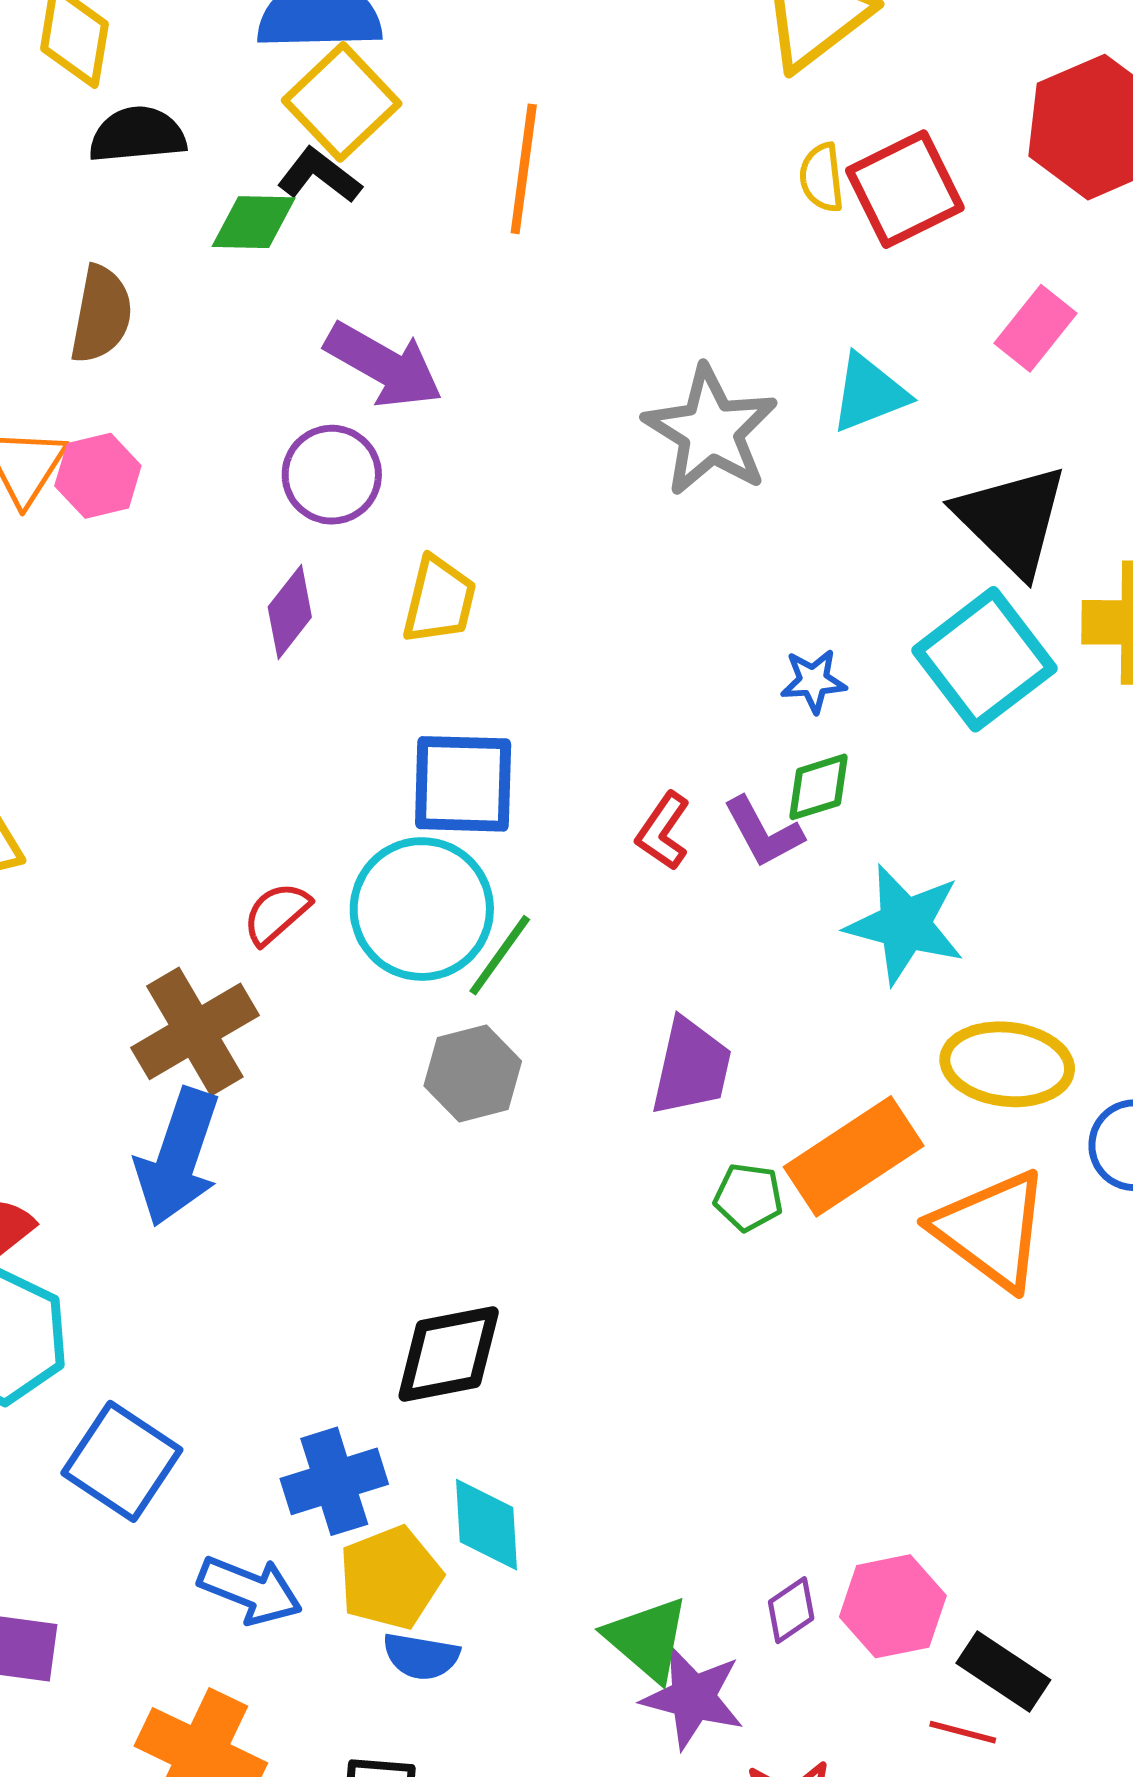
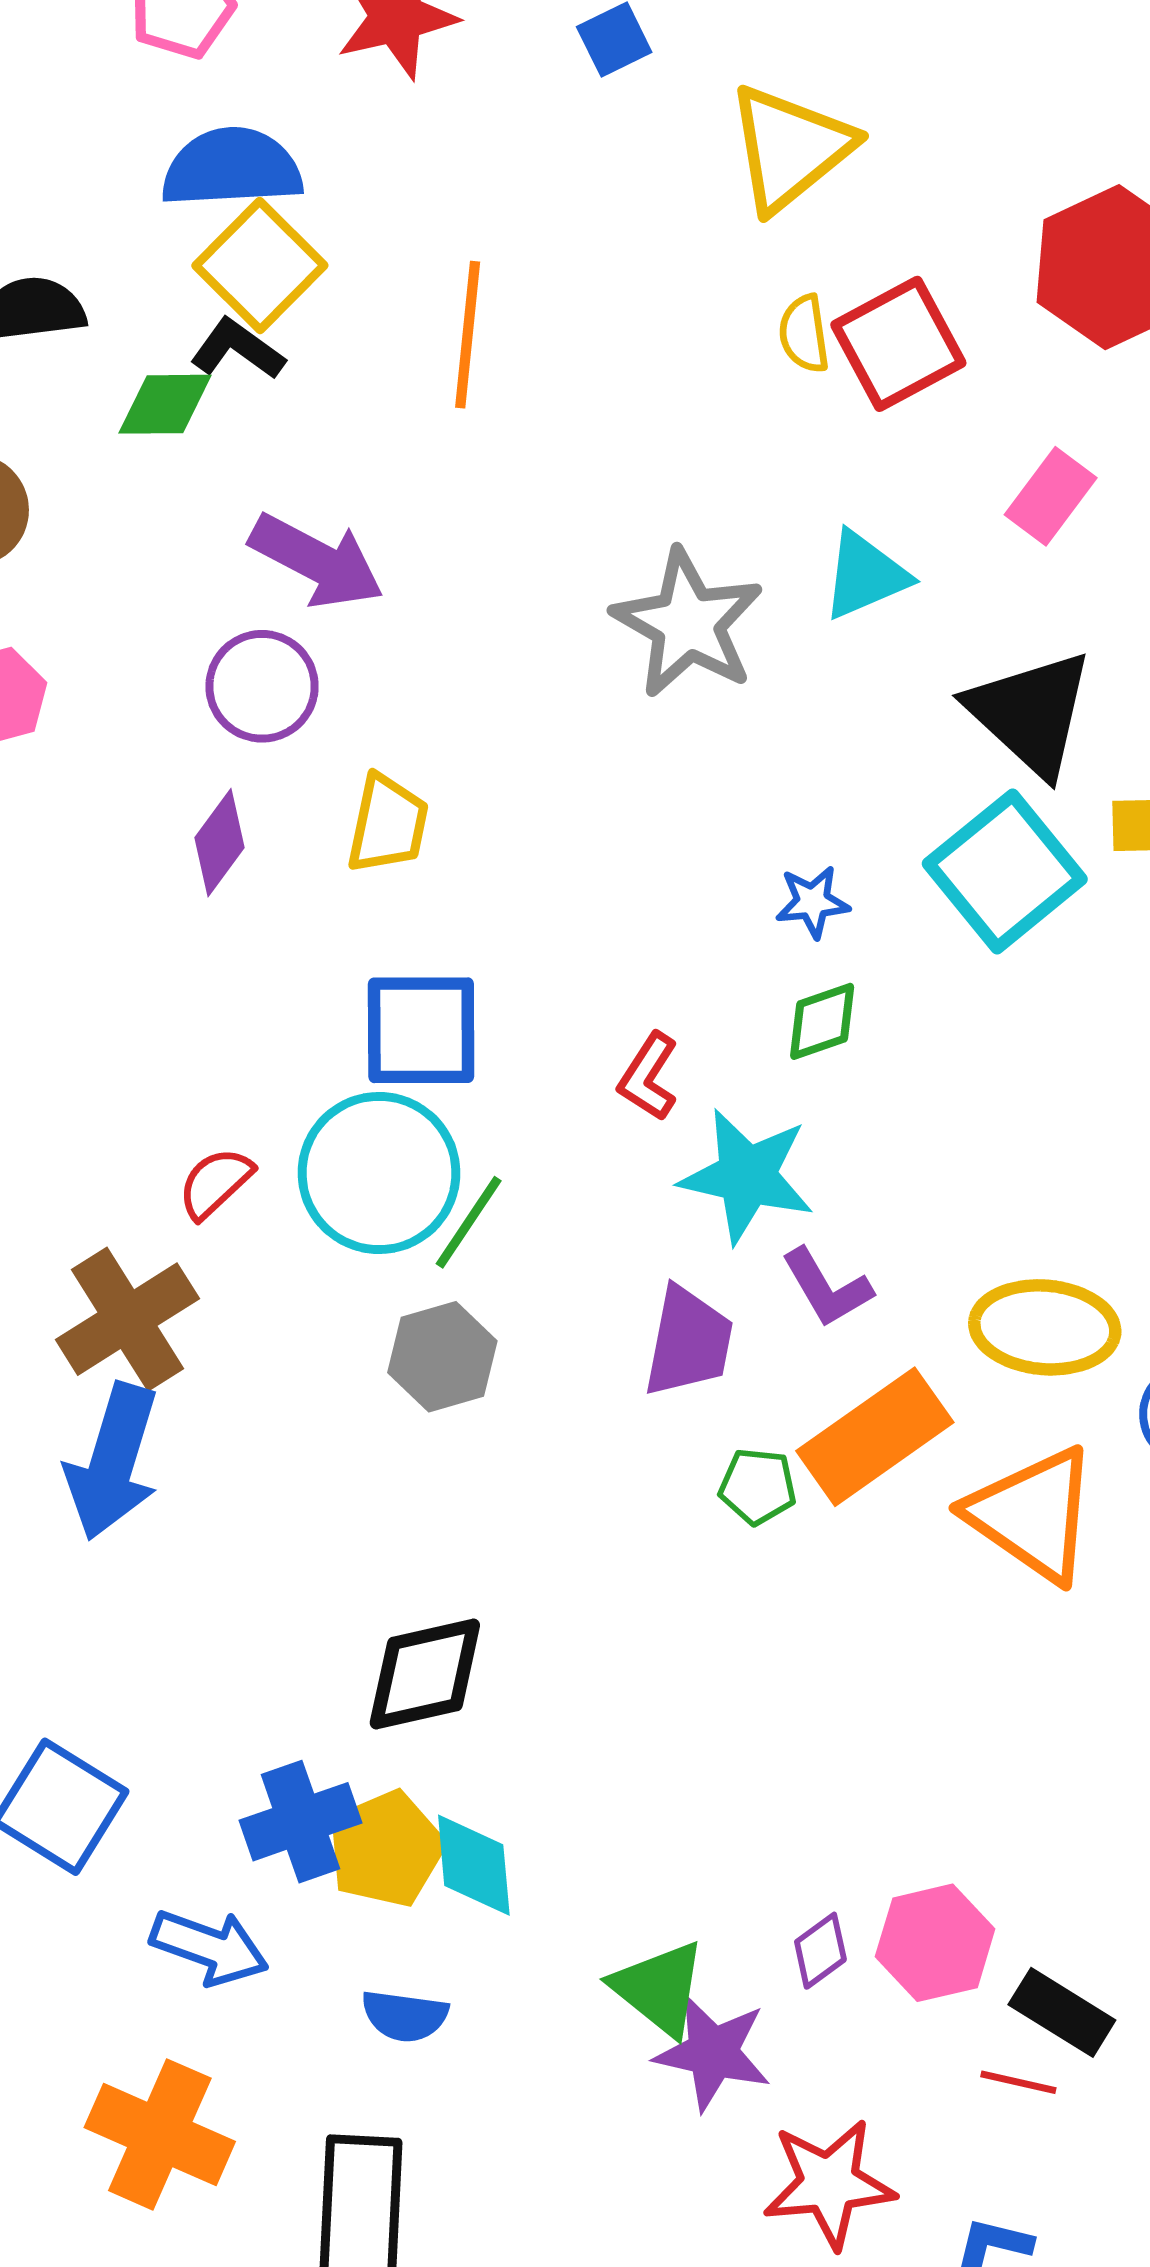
purple L-shape: (763, 832) -> (827, 1288), moved
cyan star: (905, 924) -> (747, 1176), moved
yellow pentagon: (390, 1578) -> (386, 1849), moved

